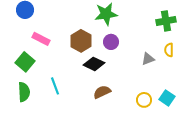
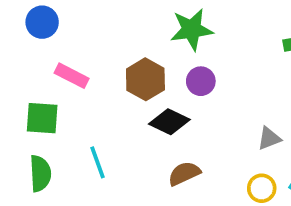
gray triangle: (148, 59) -> (269, 138), moved
green square: (25, 62) -> (42, 118), turned -36

